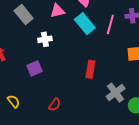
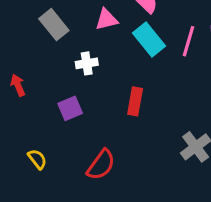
red rectangle: (90, 69) -> (135, 101), moved
red semicircle: (55, 105) -> (101, 165), size x1.5

